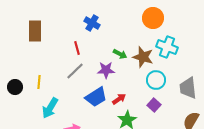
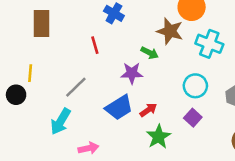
brown star: (143, 57) -> (170, 31), moved
gray line: (75, 71) -> (76, 87), moved
yellow line: (39, 82) -> (30, 73), moved

